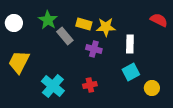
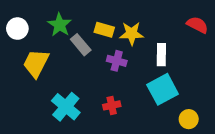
yellow trapezoid: (19, 62) -> (36, 63), moved
cyan square: (131, 72) -> (163, 89), size x1.4
yellow circle: (152, 88) -> (189, 119), moved

